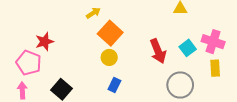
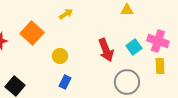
yellow arrow: (93, 13) -> (66, 14), moved
orange square: (110, 33) -> (32, 33), moved

